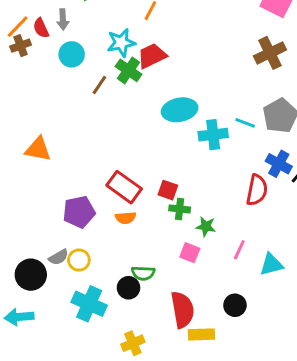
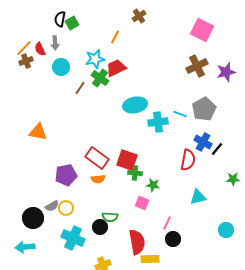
red square: (168, 190) -> (127, 160), size x1.5
pink line: (239, 250) -> (167, 223), moved
cyan triangle: (271, 264) -> (198, 197), moved

